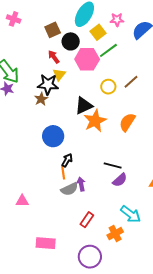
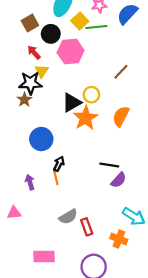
green line: (108, 50) -> (96, 27), moved, turned 36
yellow circle: (108, 87) -> (91, 95), moved
purple arrow: (81, 184) -> (30, 182), moved
gray semicircle: (69, 189) -> (68, 217), moved
red rectangle: (87, 220) -> (87, 227), turned -49
orange cross: (115, 234) -> (119, 239), turned -35

